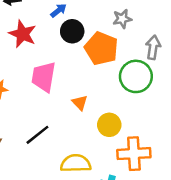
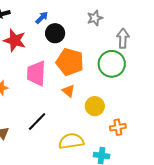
orange pentagon: (101, 48) -> (70, 62), moved
orange cross: (134, 154) -> (118, 127), size x0.6

